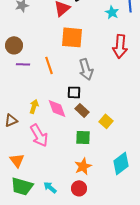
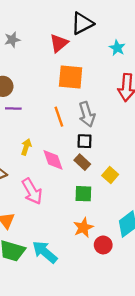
orange line: (49, 65) -> (59, 117), moved
black square: (74, 92) -> (85, 141), moved
yellow arrow: (34, 106) -> (26, 147), moved
cyan arrow: (50, 187) -> (45, 252), size x1.6
red circle: (79, 188) -> (103, 245), moved

